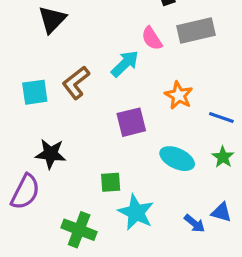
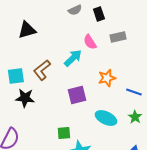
black triangle: (52, 19) -> (27, 30), turned 30
gray rectangle: (196, 30) -> (118, 37), size x0.7
orange star: (179, 95) -> (107, 78), turned 30
black star: (51, 154) -> (25, 98), moved

